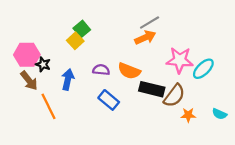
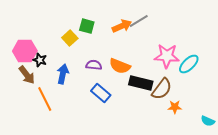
green square: (82, 29) -> (87, 26), moved, turned -35
orange arrow: (145, 38) -> (122, 26), moved
cyan semicircle: (219, 114) -> (208, 121), moved

